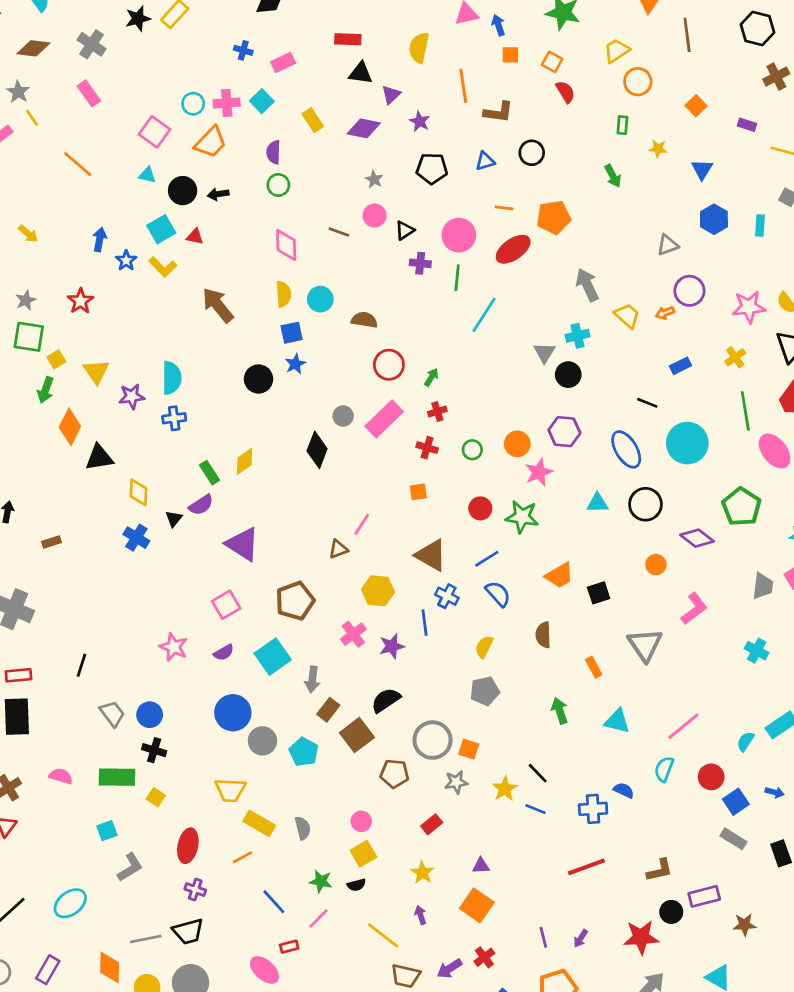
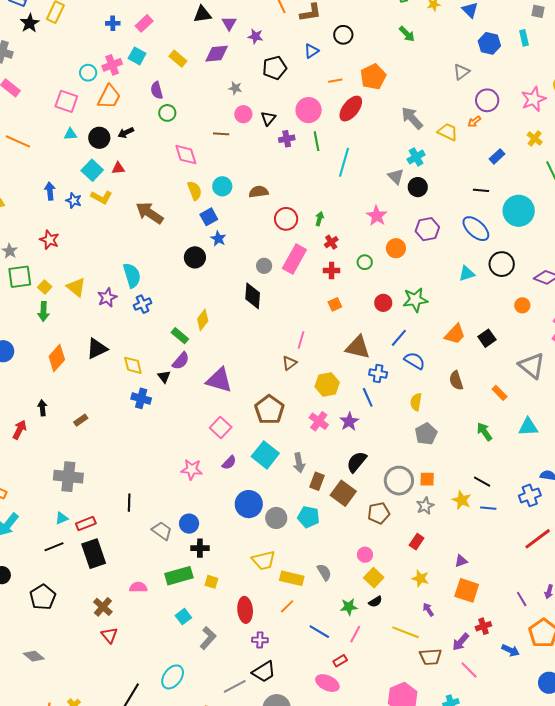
orange diamond: (70, 427) -> (57, 358), moved, turned 32
pink star: (539, 472) -> (377, 216), moved
red cross: (484, 957) -> (483, 626), turned 35

